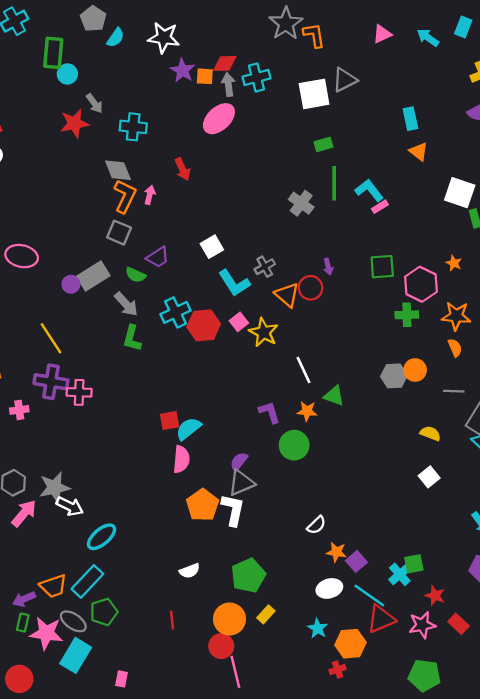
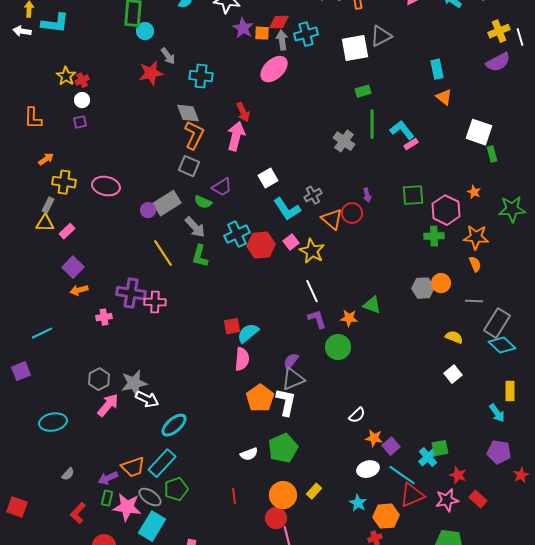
pink arrow: (150, 195) -> (236, 136), moved, size x1.8
yellow line: (51, 338) -> (163, 253), moved
white line: (303, 370) -> (312, 291), moved
green pentagon: (248, 576) -> (283, 448), moved

